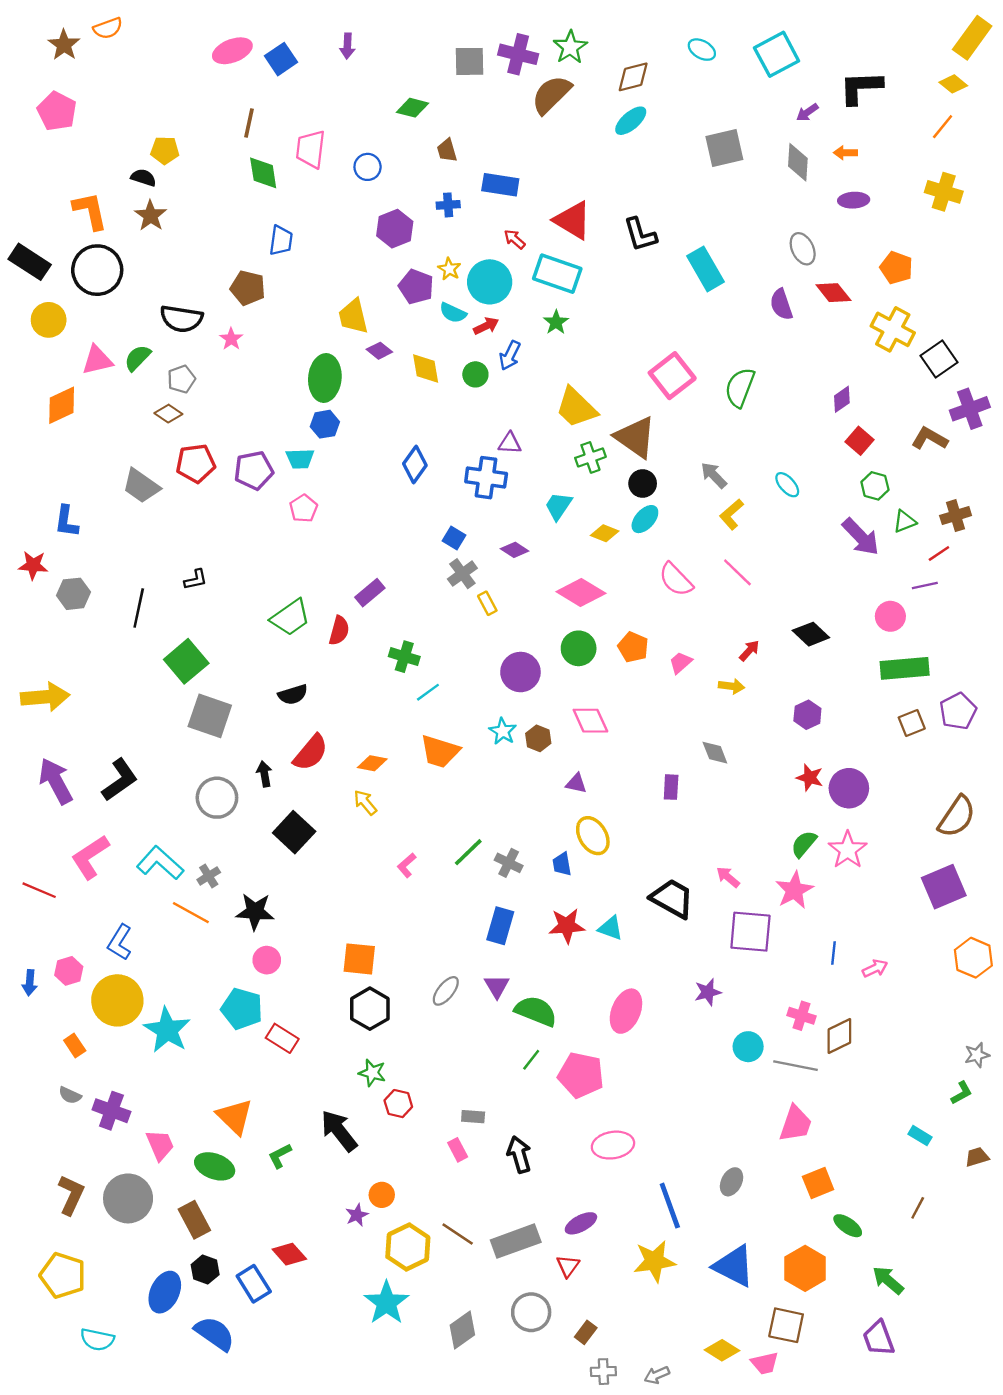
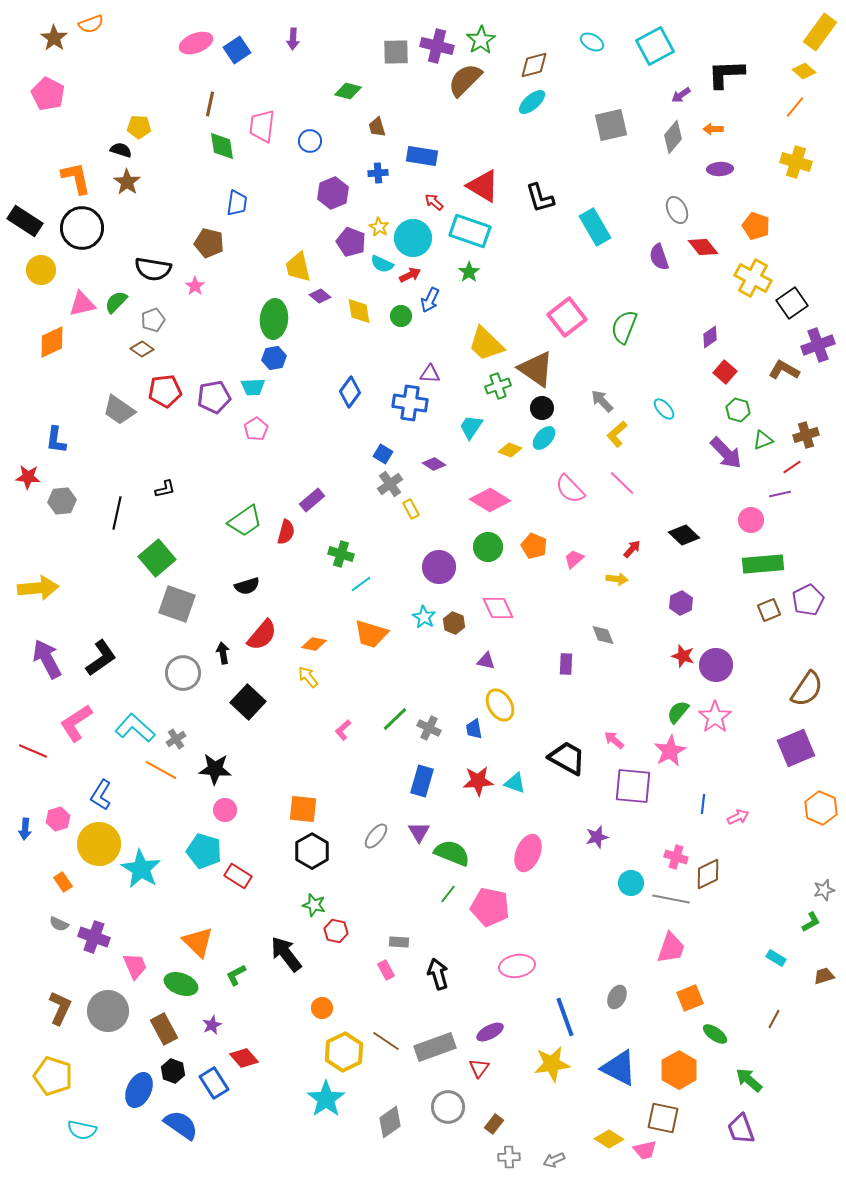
gray diamond: (798, 162) -> (673, 137), turned 36
purple star: (357, 1215) -> (212, 1025), moved

